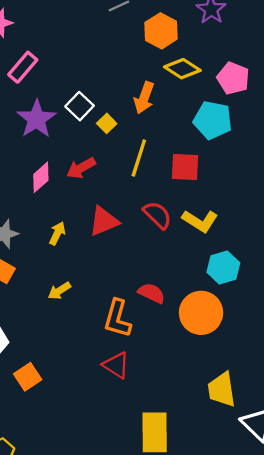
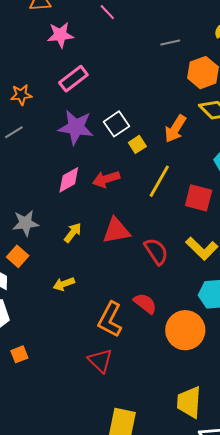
purple star: (36, 119) -> (76, 127), turned 30
red semicircle: (157, 215) -> (156, 251), moved
orange square: (28, 377) -> (19, 354), size x0.7

